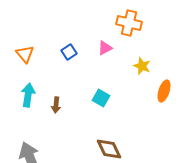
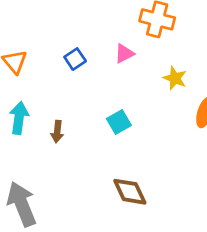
cyan square: (101, 98) -> (119, 122), turned 30

